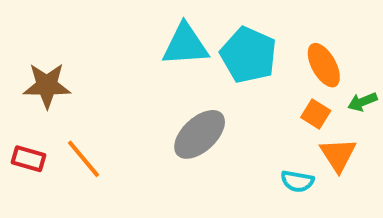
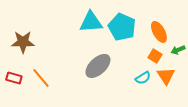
cyan semicircle: (297, 181) -> (143, 78), moved, turned -42

